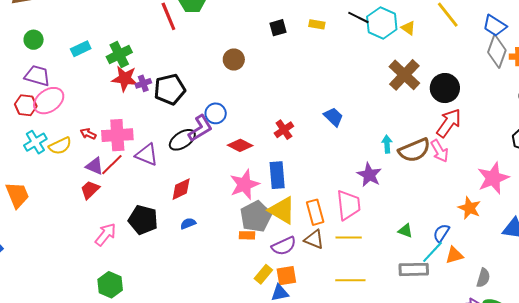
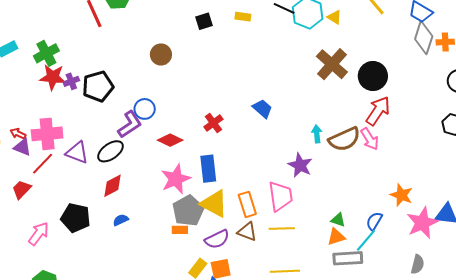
black ellipse: (182, 140) -> (110, 151), moved
purple triangle: (94, 166) -> (22, 147), moved
pink star: (493, 178) -> (422, 223), moved
orange triangle: (454, 255) -> (336, 237), moved

